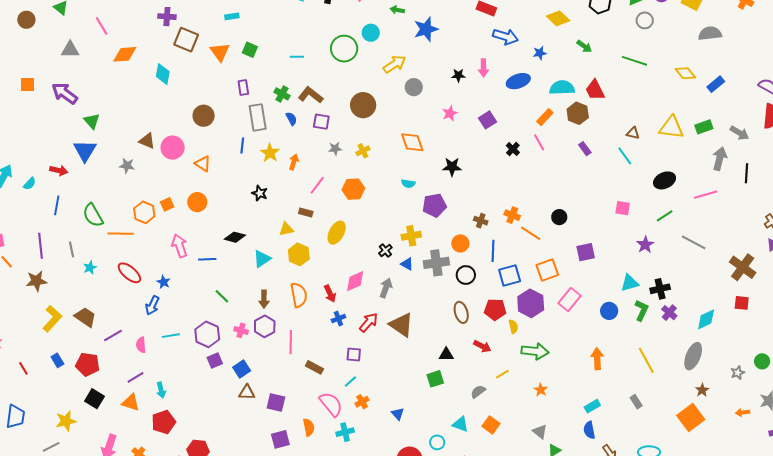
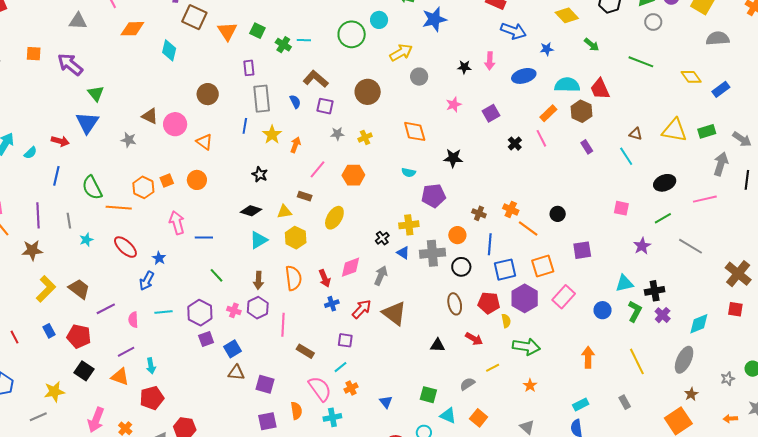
green cross: (282, 94) -> (283, 45), moved
black diamond: (235, 237) -> (251, 211), moved
green square: (435, 379) -> (428, 395), moved, turned 30

